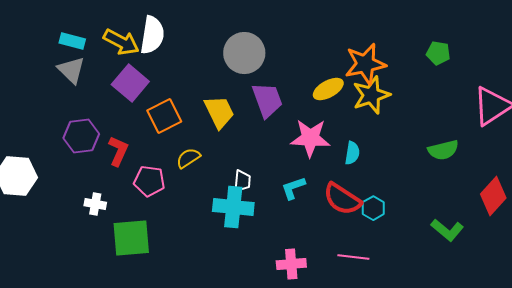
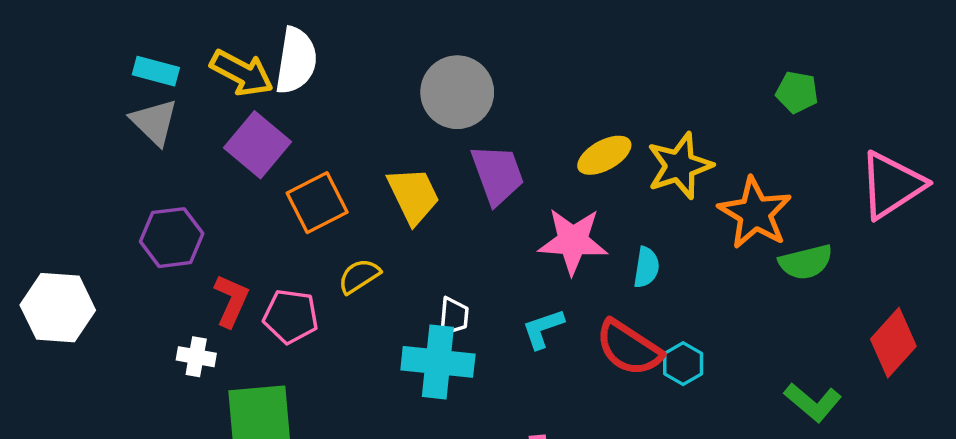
orange star: (365, 64) -> (755, 213), moved, turned -30
red L-shape: (118, 151) -> (231, 301), moved

